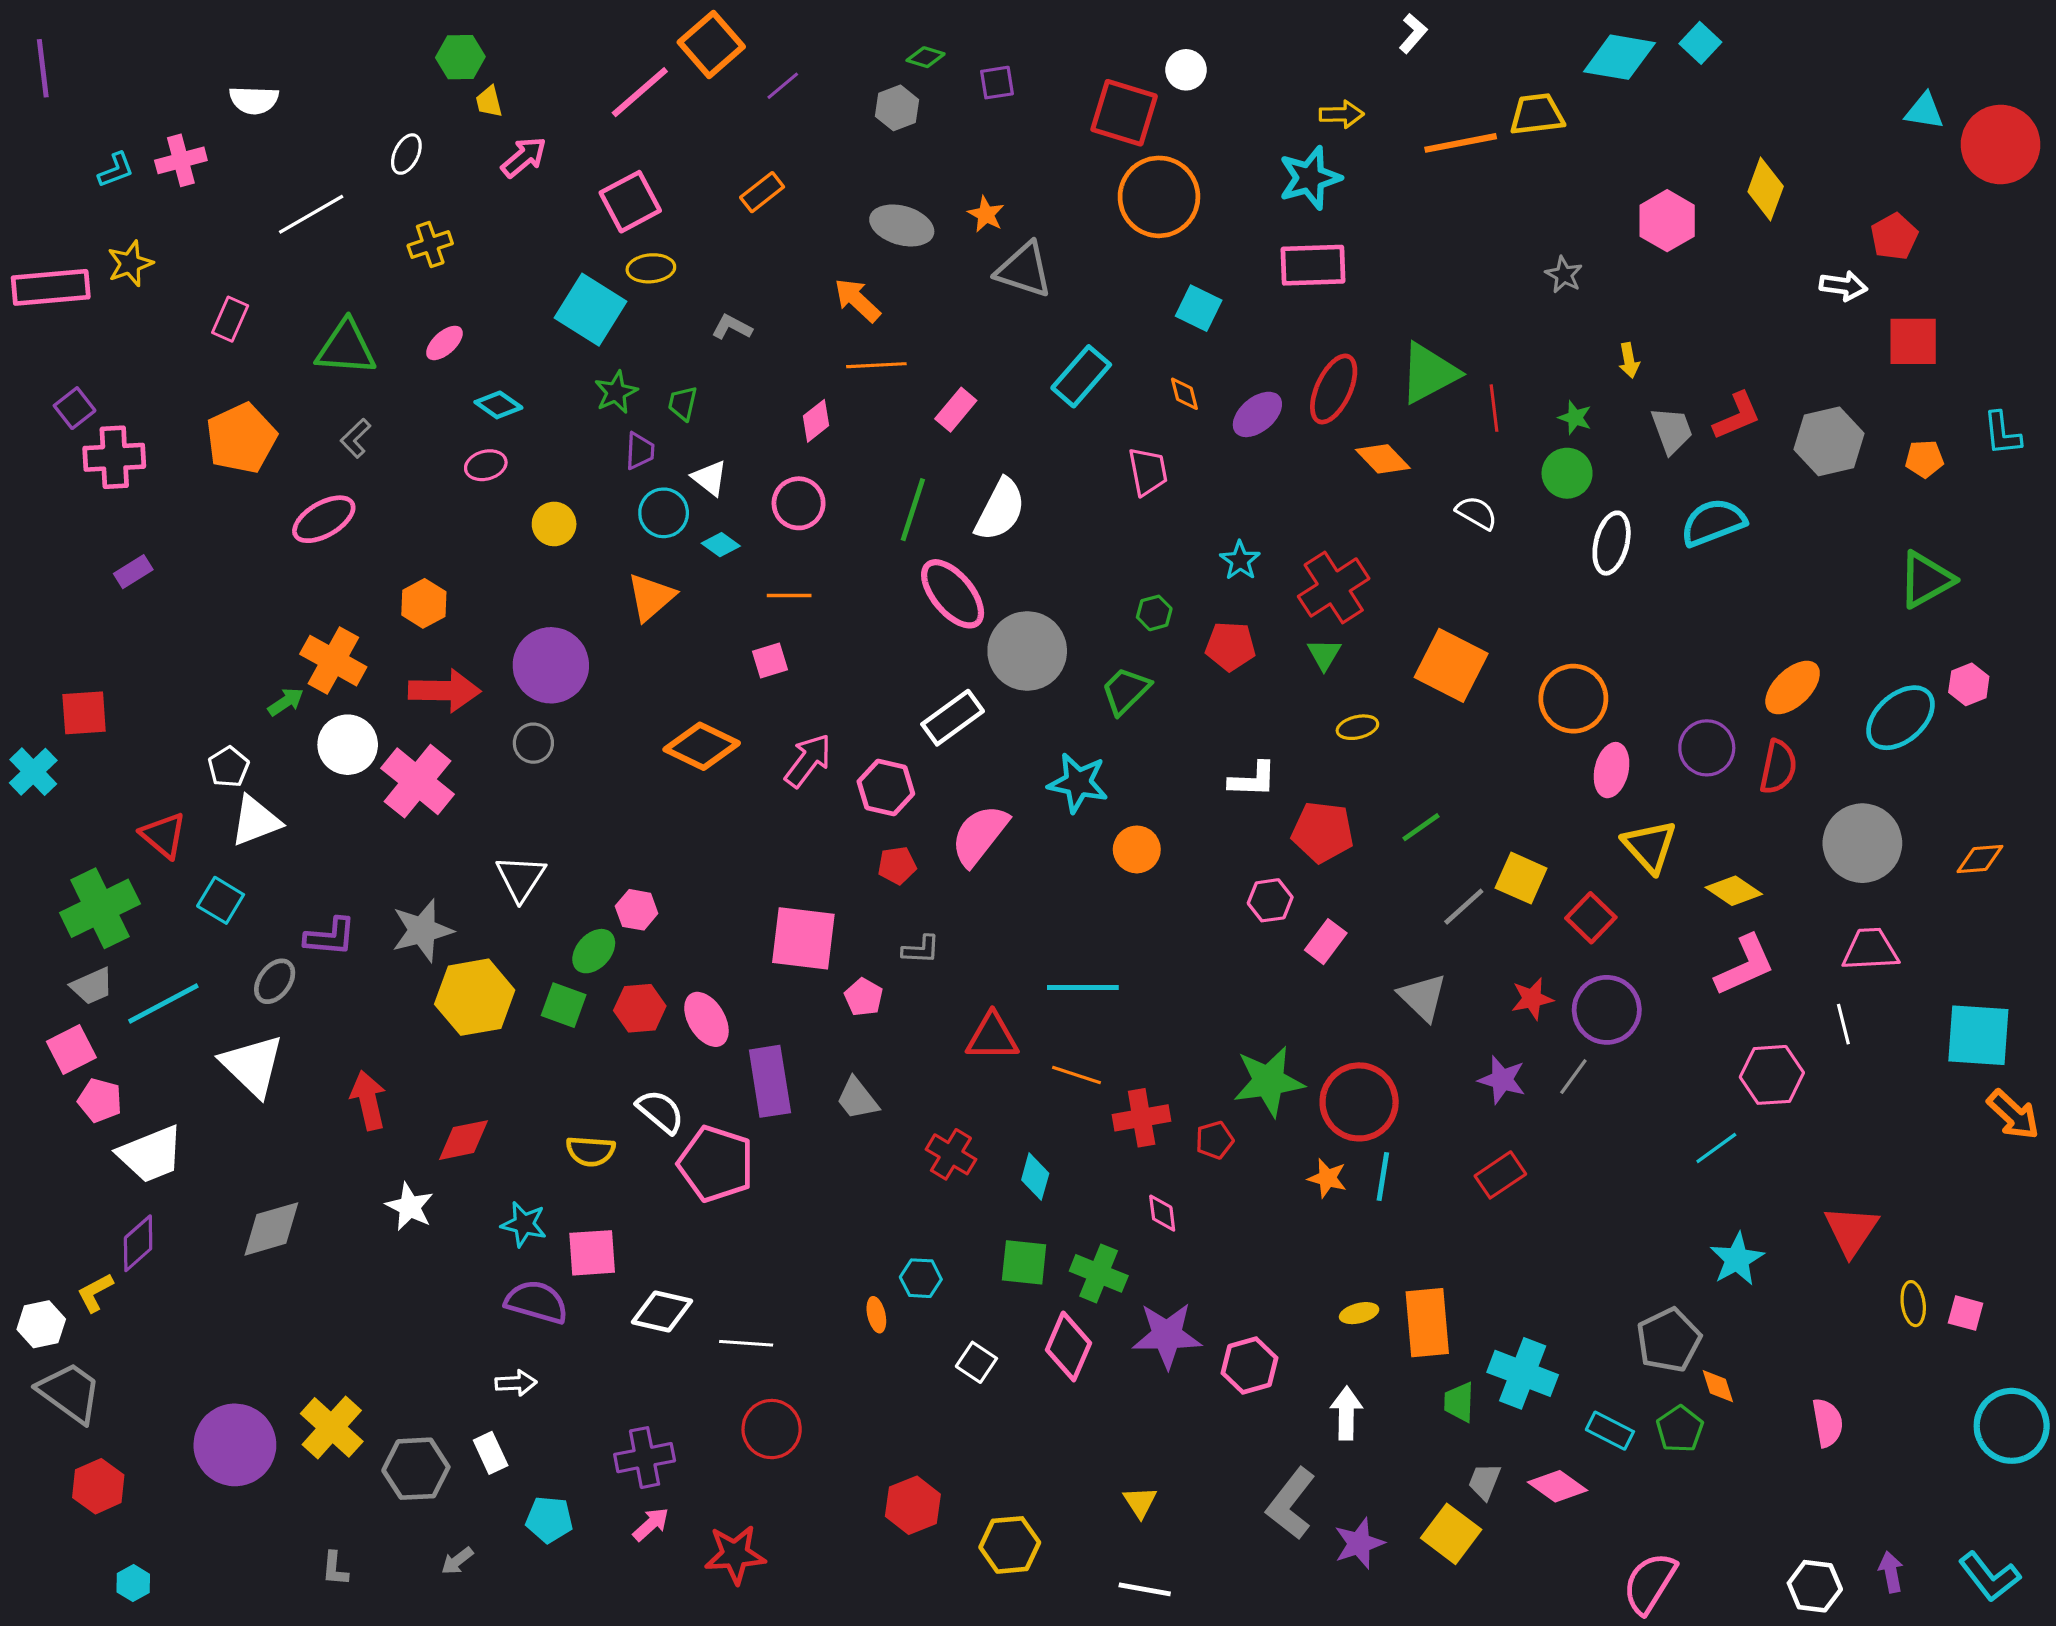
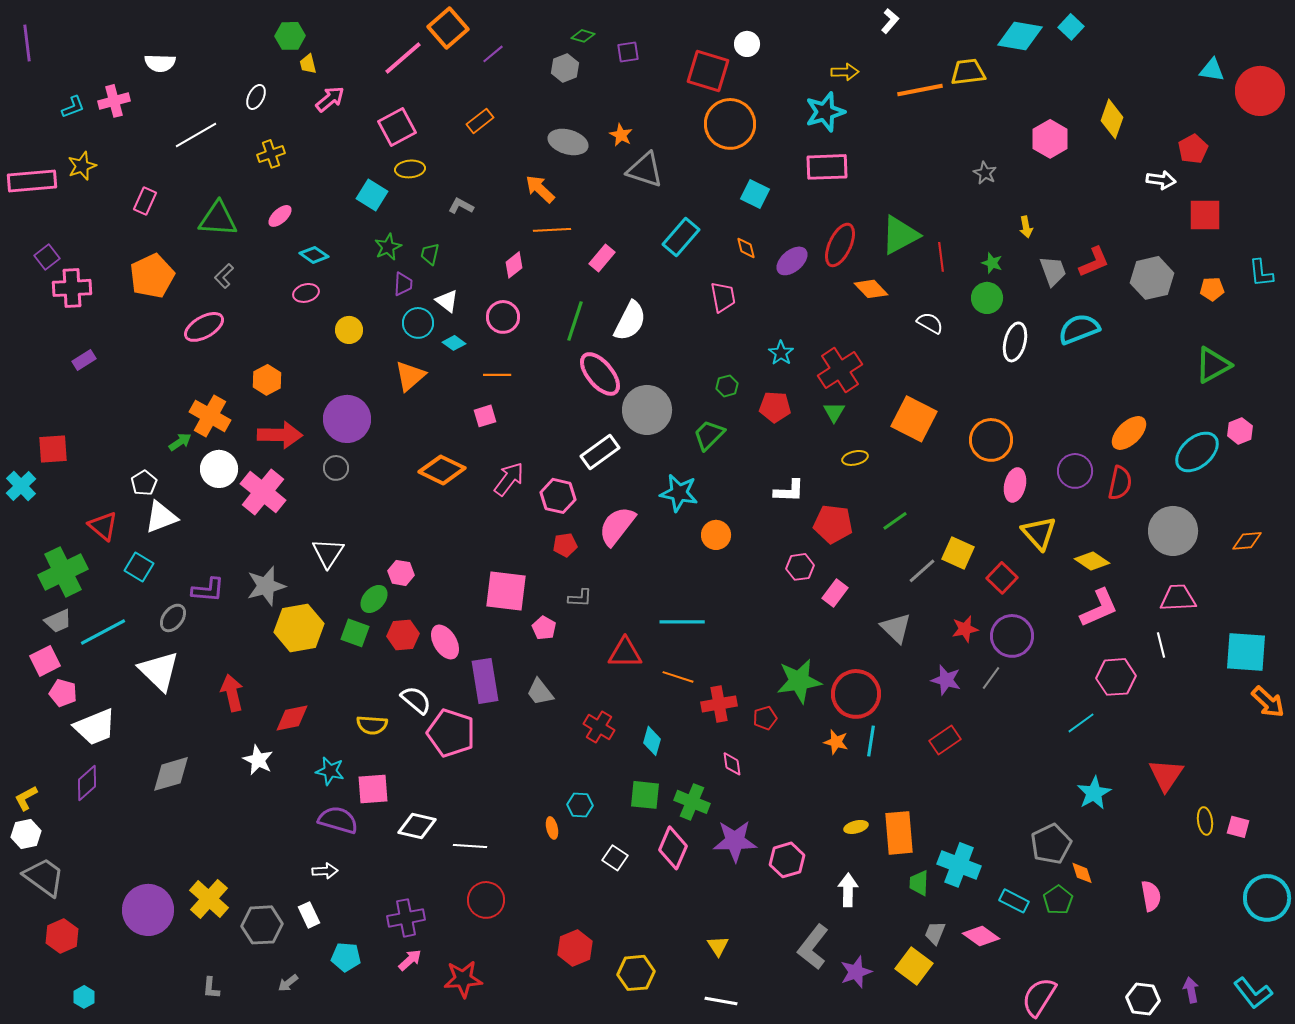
cyan square: (591, 310) -> (372, 195), size x0.7
yellow L-shape: (95, 1292) -> (26, 798), moved

